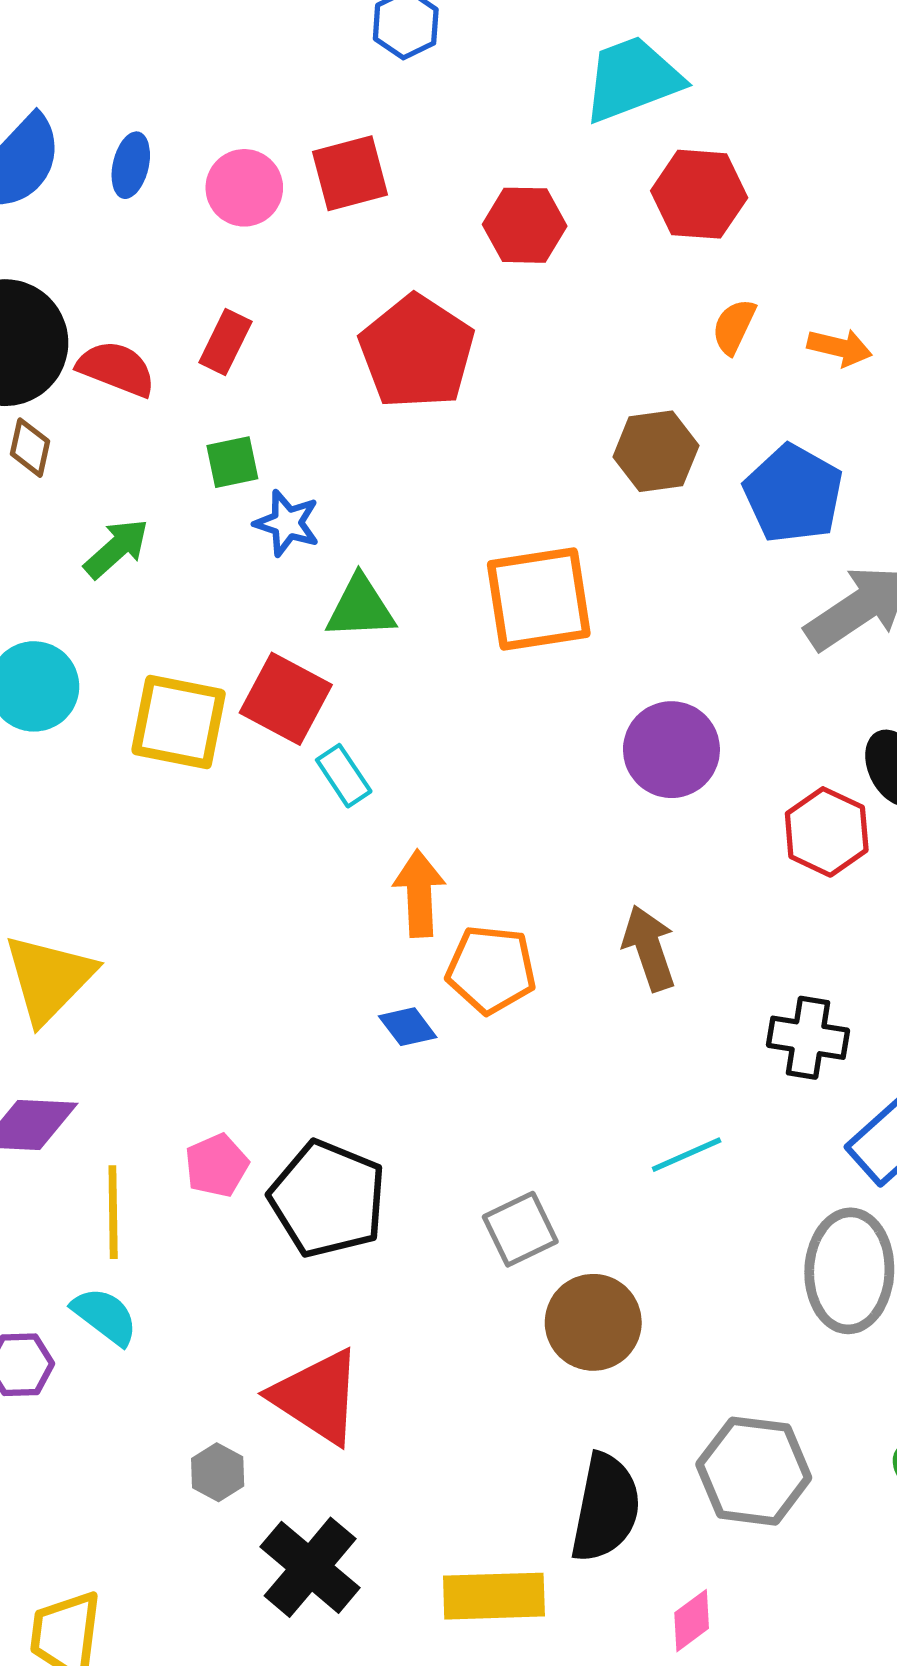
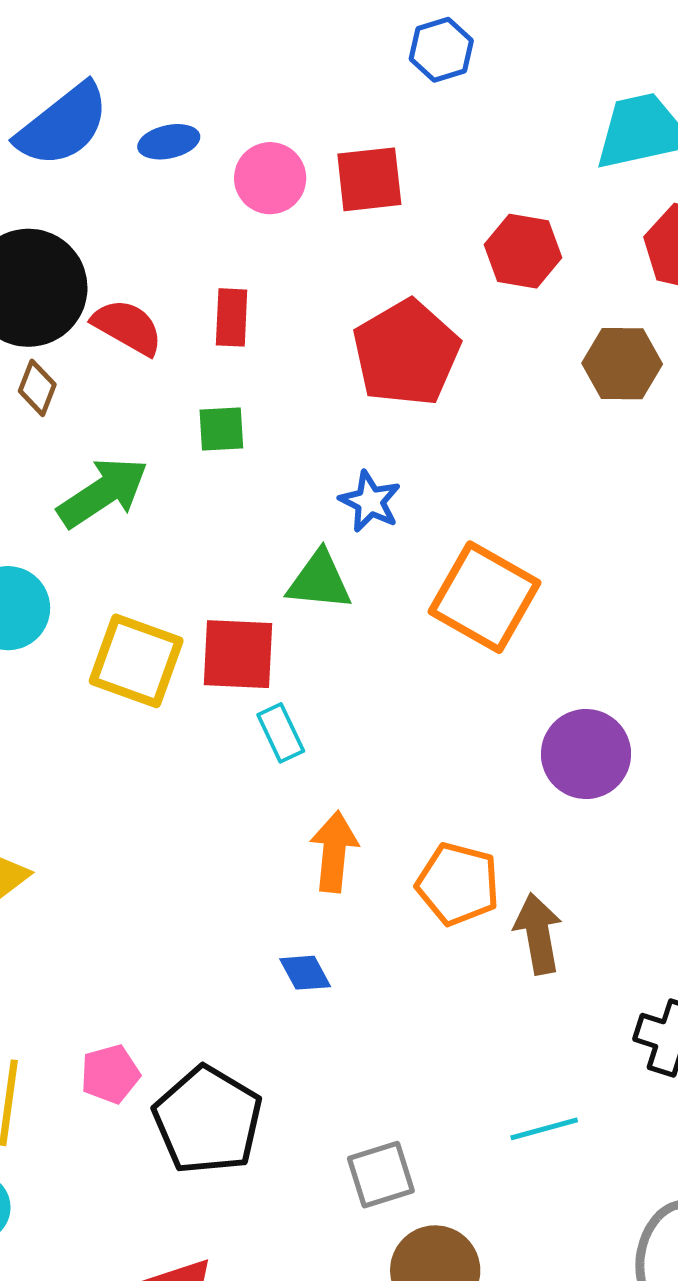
blue ellipse: (131, 165) -> (169, 142), turned 56
red rectangle: (225, 342) -> (232, 317), turned -32
brown hexagon: (656, 451) -> (622, 364), moved
blue star: (287, 523) -> (370, 501), moved
green arrow: (116, 548) -> (103, 493), size x1.4
orange square: (539, 599) -> (485, 597), turned 30
red square: (286, 699) -> (238, 654), turned -34
orange pentagon: (491, 969) -> (458, 884), moved

